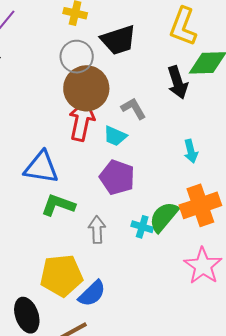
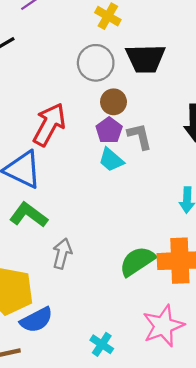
brown circle: (86, 88) -> (113, 102), moved, size x0.5
red arrow: (82, 121) -> (49, 124), moved
purple pentagon: (117, 177) -> (109, 130), moved, size x0.7
cyan cross: (142, 227) -> (102, 344), moved

